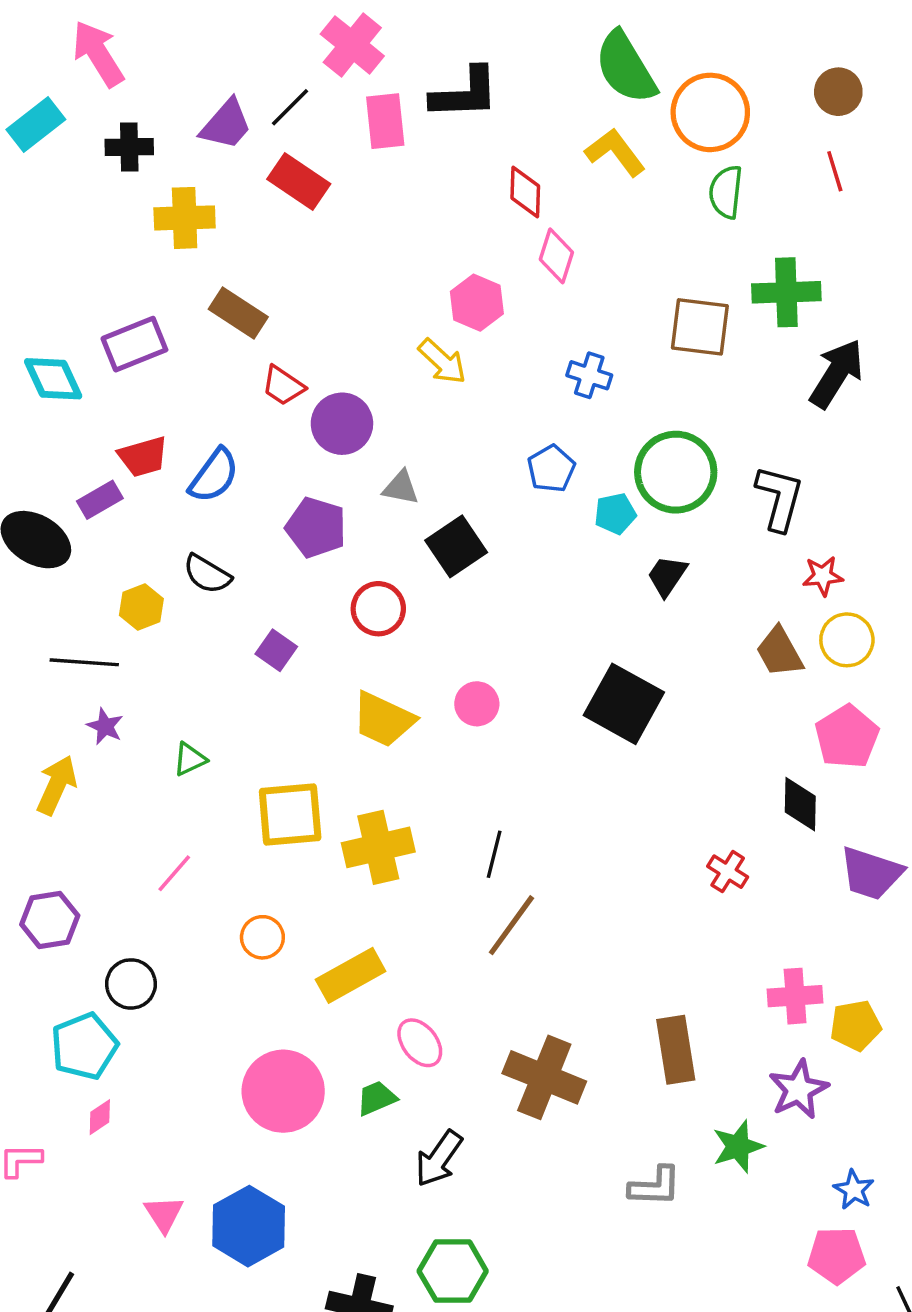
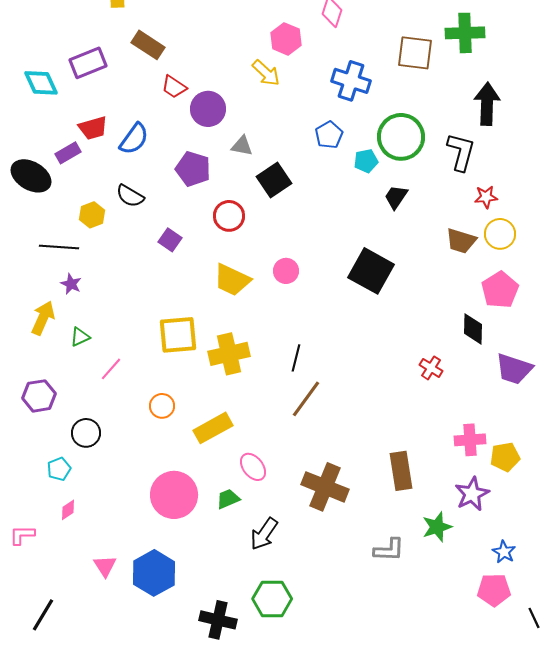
black arrow: (837, 374) -> (487, 104), moved, turned -30
blue cross: (589, 375) -> (351, 81), size x1.5
brown trapezoid: (779, 652) -> (461, 241), turned -44
green triangle: (190, 759) -> (80, 337), moved
cyan pentagon: (84, 1046) -> (59, 469), size x0.6

